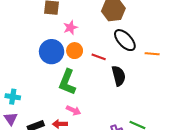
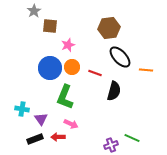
black semicircle: (119, 76) -> (114, 91), turned 30
cyan cross: (13, 97) -> (22, 109), moved
purple triangle: (11, 119) -> (41, 119), moved

